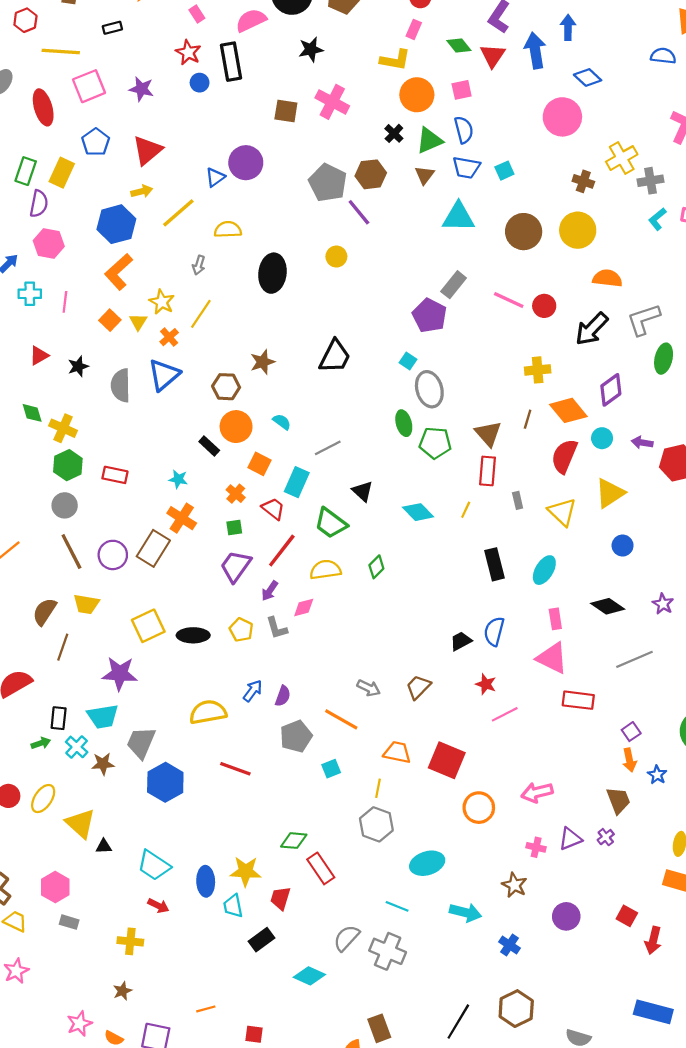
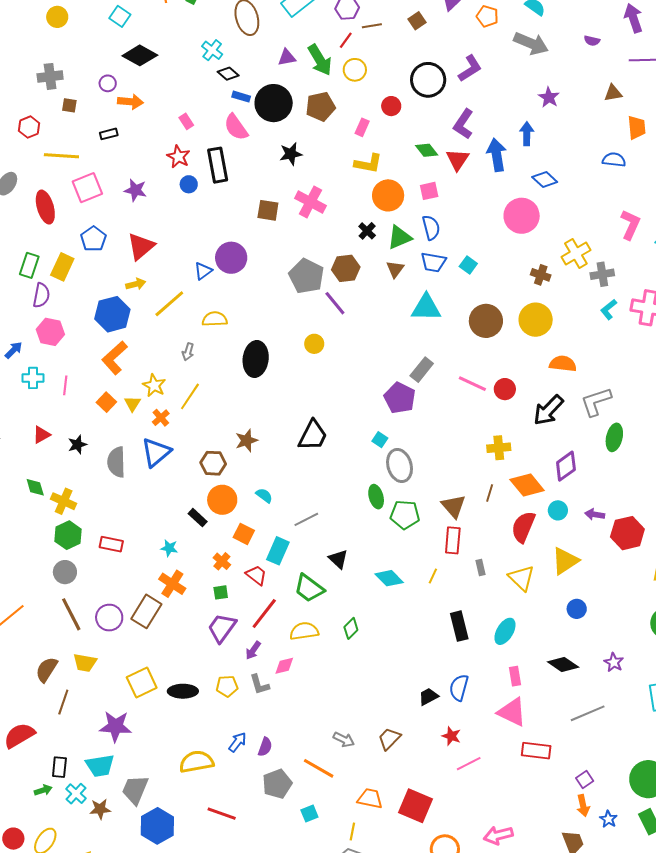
pink semicircle: (251, 20) -> (236, 127), turned -100
pink rectangle: (414, 29) -> (362, 127), moved
cyan square: (504, 171) -> (468, 265), turned -30
yellow pentagon: (241, 630) -> (227, 686), turned -30

